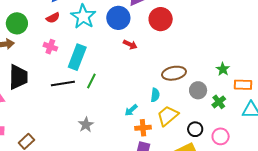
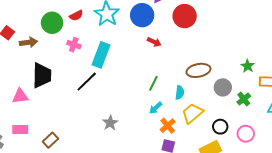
green circle: (17, 23) -> (52, 23), moved
green line: (91, 81) -> (153, 83), moved
black line: (63, 84) -> (87, 82), turned -35
orange cross: (143, 128) -> (168, 126), turned -35

